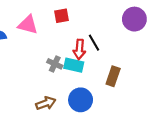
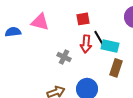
red square: (61, 16) -> (83, 19), moved
cyan rectangle: (74, 65) -> (110, 46), moved

